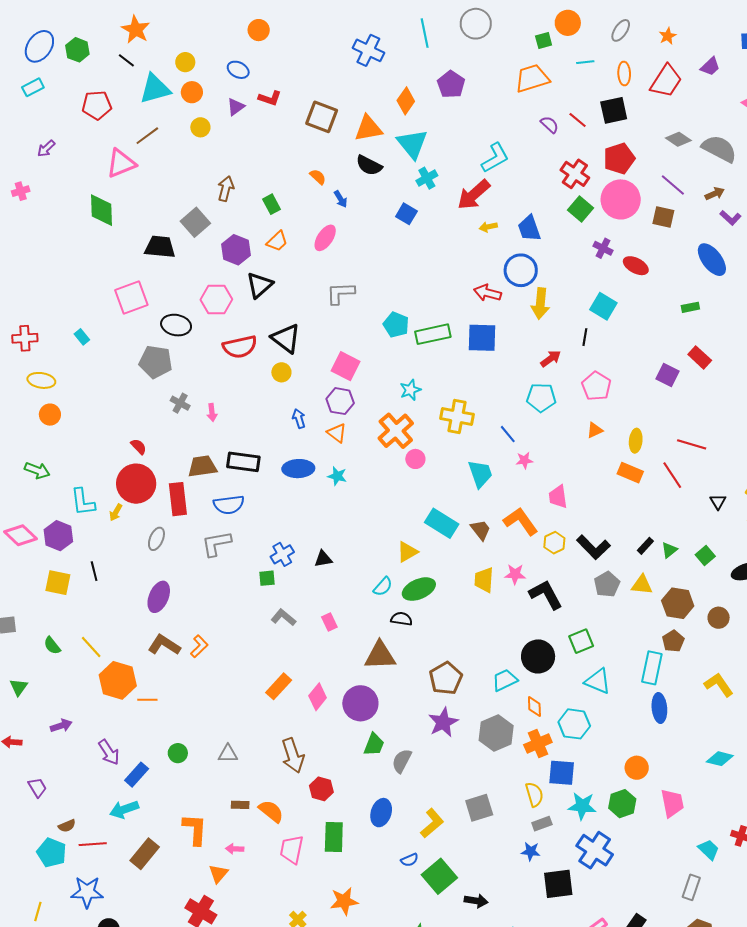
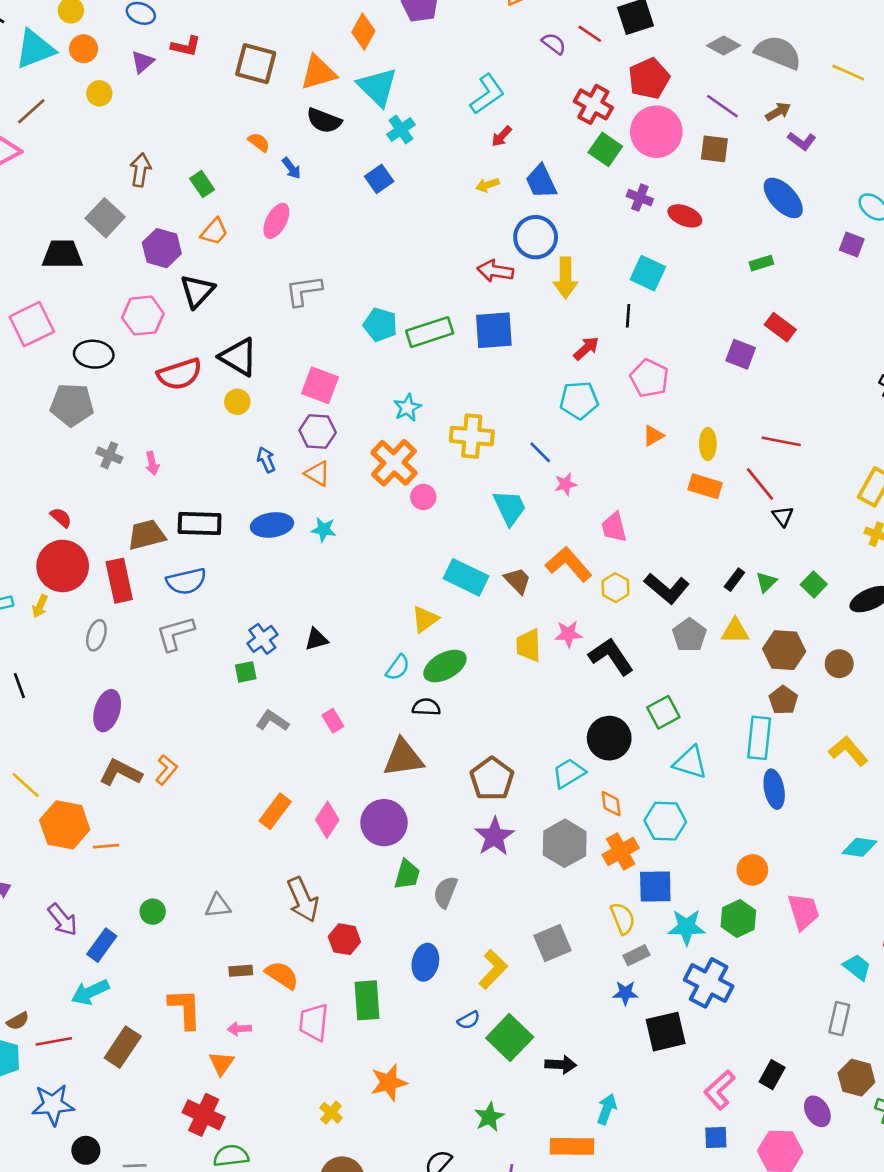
red arrow: (474, 195) -> (502, 136), moved, size x0.5
blue square: (406, 214) -> (379, 179), turned 30
black triangle: (718, 502) -> (783, 516), moved

